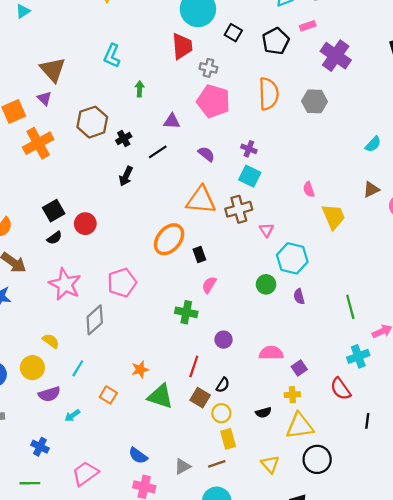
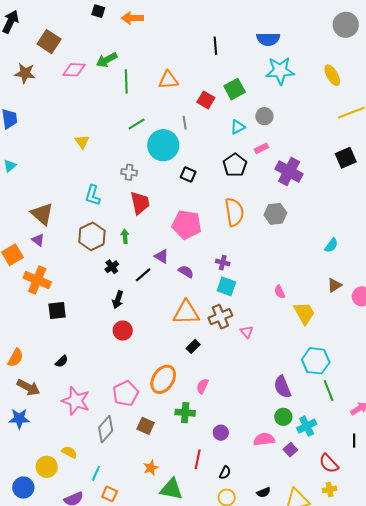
black square: (233, 33) -> (188, 174), moved
red trapezoid: (182, 46) -> (140, 203), moved
gray cross: (208, 68) -> (129, 172), moved
green arrow: (140, 89) -> (125, 236), moved
purple triangle: (172, 121) -> (162, 256), moved, turned 35
brown hexagon: (92, 122) -> (92, 236), moved
orange cross: (38, 143) -> (37, 280), turned -32
black square: (54, 211) -> (57, 310), moved, turned 30
red circle: (85, 224) -> (123, 331), moved
orange ellipse: (169, 239) -> (163, 379), moved
black rectangle: (199, 254) -> (193, 346), moved, turned 72
cyan hexagon: (292, 258) -> (316, 361), moved
green circle: (266, 284) -> (283, 417), moved
purple semicircle: (299, 296) -> (282, 387), size x1.6
cyan cross: (358, 356) -> (307, 426), moved
yellow circle: (32, 368) -> (47, 467), moved
orange square: (108, 395) -> (110, 494), moved
yellow cross: (292, 395) -> (330, 489), moved
brown square: (200, 398) -> (146, 426), moved
black line: (367, 421) -> (354, 441), moved

